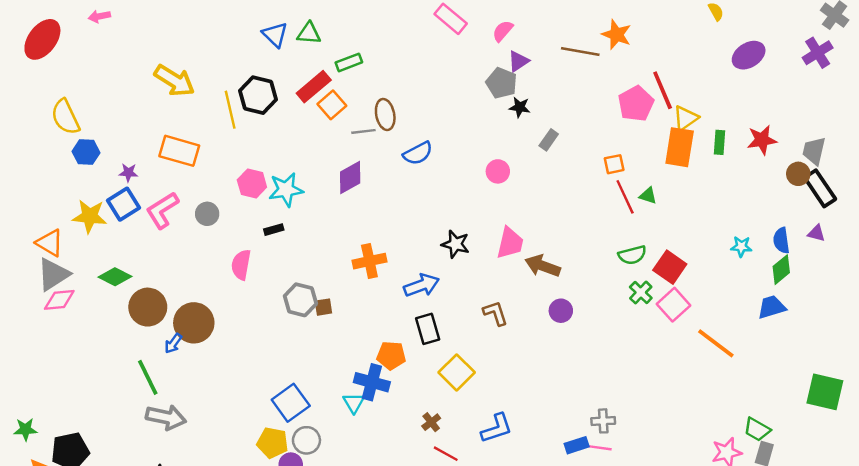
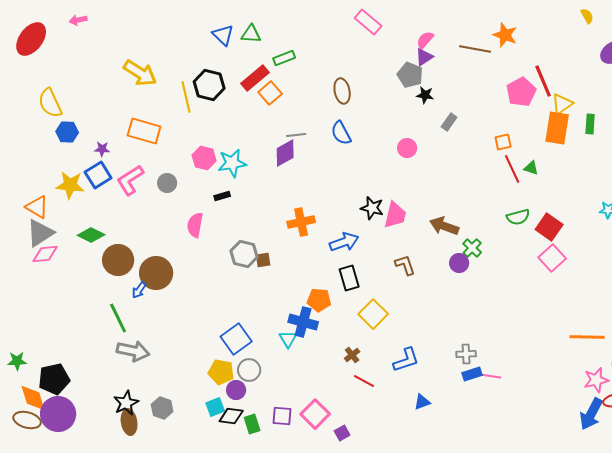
pink semicircle: (503, 31) -> (425, 40), moved
brown ellipse: (385, 114) -> (342, 91), moved
gray line: (363, 131) -> (296, 135), moved
blue semicircle: (418, 153) -> (341, 133), turned 90
pink trapezoid: (510, 243) -> (395, 215), moved
green cross: (641, 293) -> (472, 248), moved
orange line: (716, 343) -> (587, 337), moved, turned -36
gray cross: (603, 421) -> (466, 354), moved

